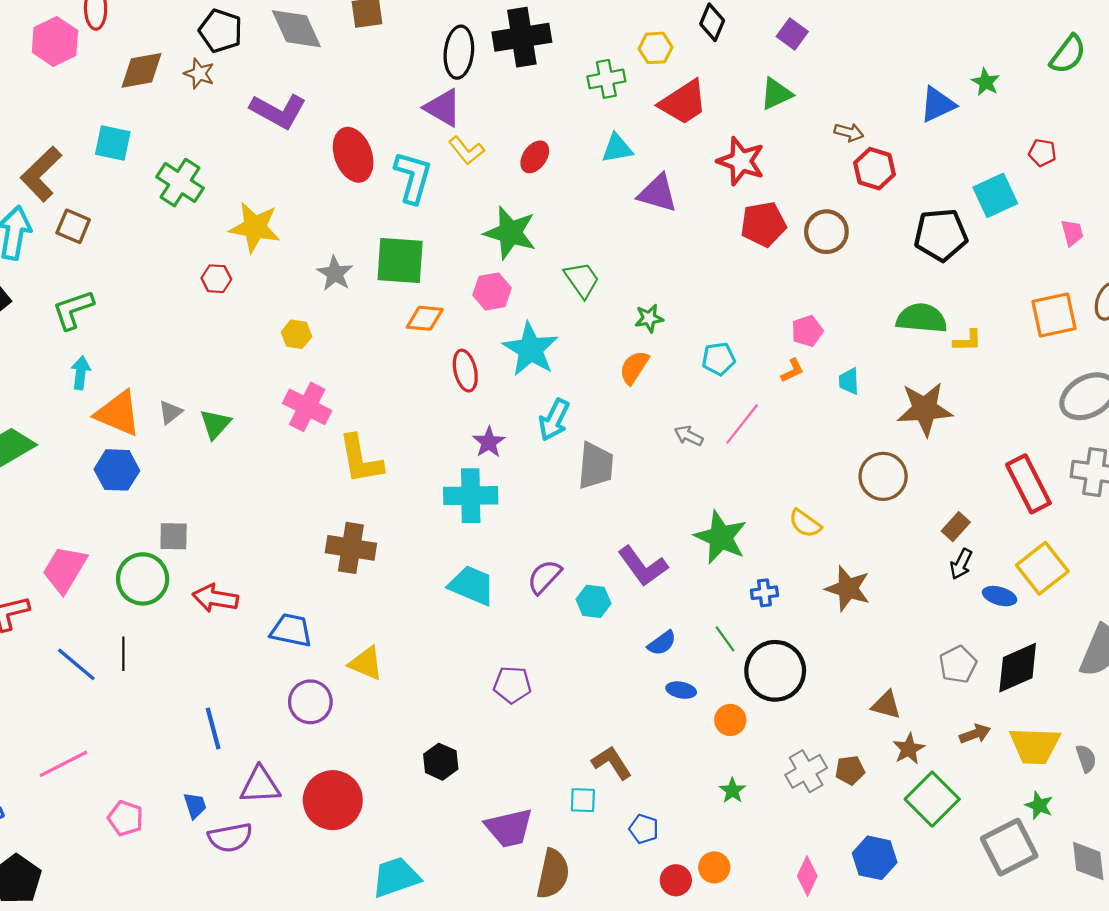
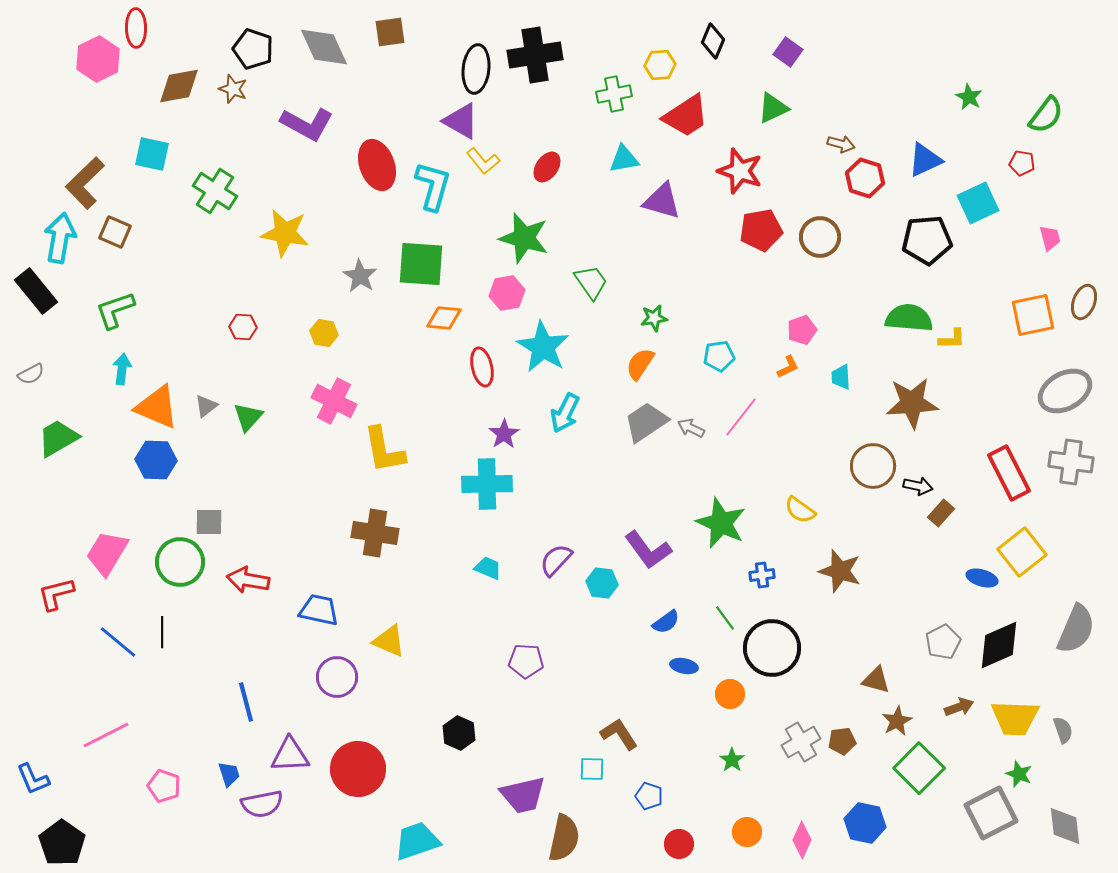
green semicircle: (1068, 54) -> (1046, 115), moved
blue triangle: (938, 105) -> (925, 160), moved
red hexagon: (216, 279) -> (243, 327), moved
gray trapezoid: (596, 466) -> (646, 422), moved, turned -129
black arrow: (961, 564) -> (918, 486), moved, turned -104
cyan trapezoid: (472, 585) -> (488, 568), size x0.6
orange circle: (714, 867) -> (747, 832), moved

